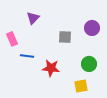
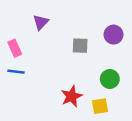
blue line: (27, 56) -> (16, 72), moved
red star: (51, 68) -> (72, 96), moved, turned -30

